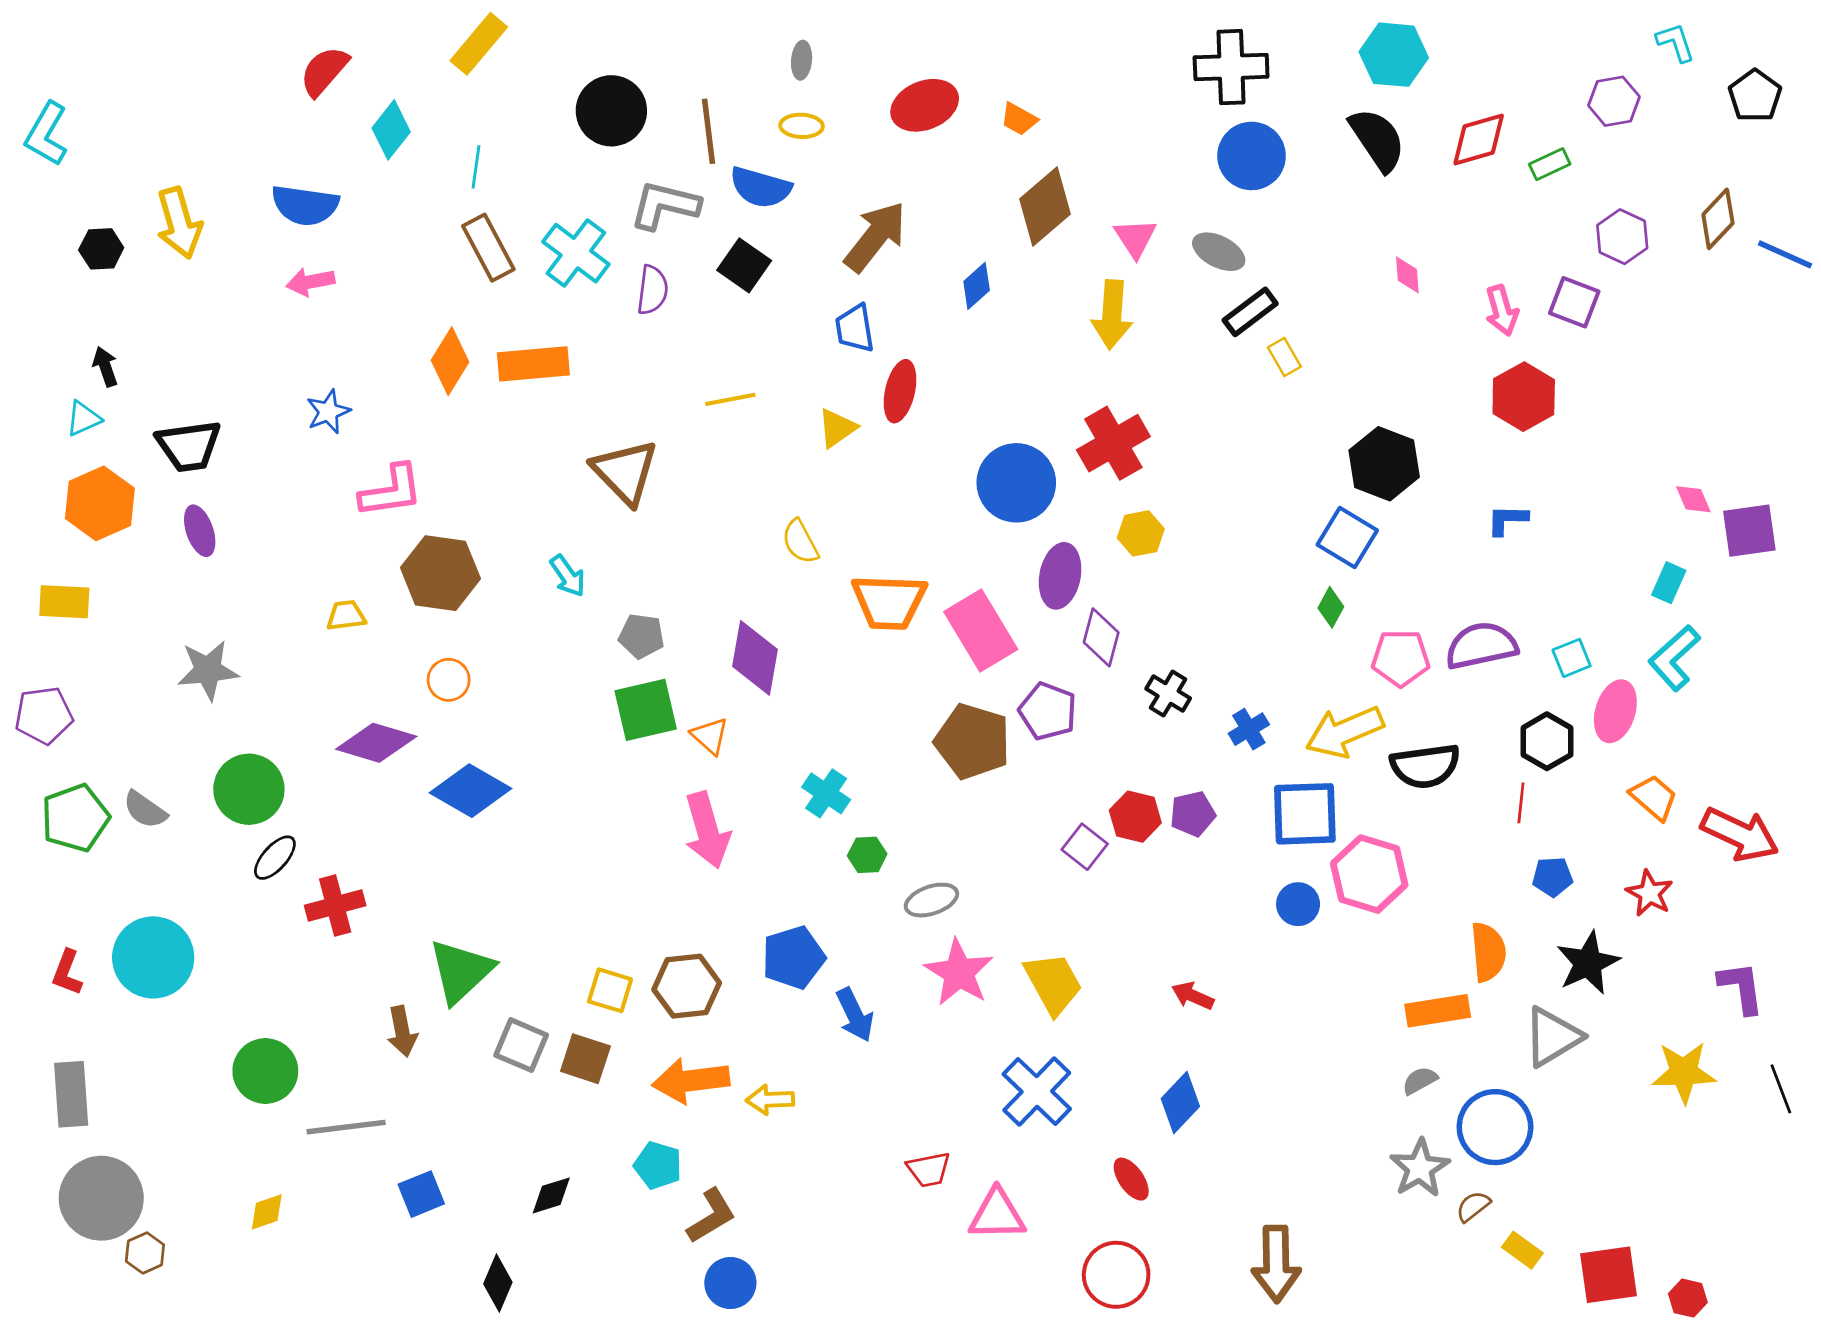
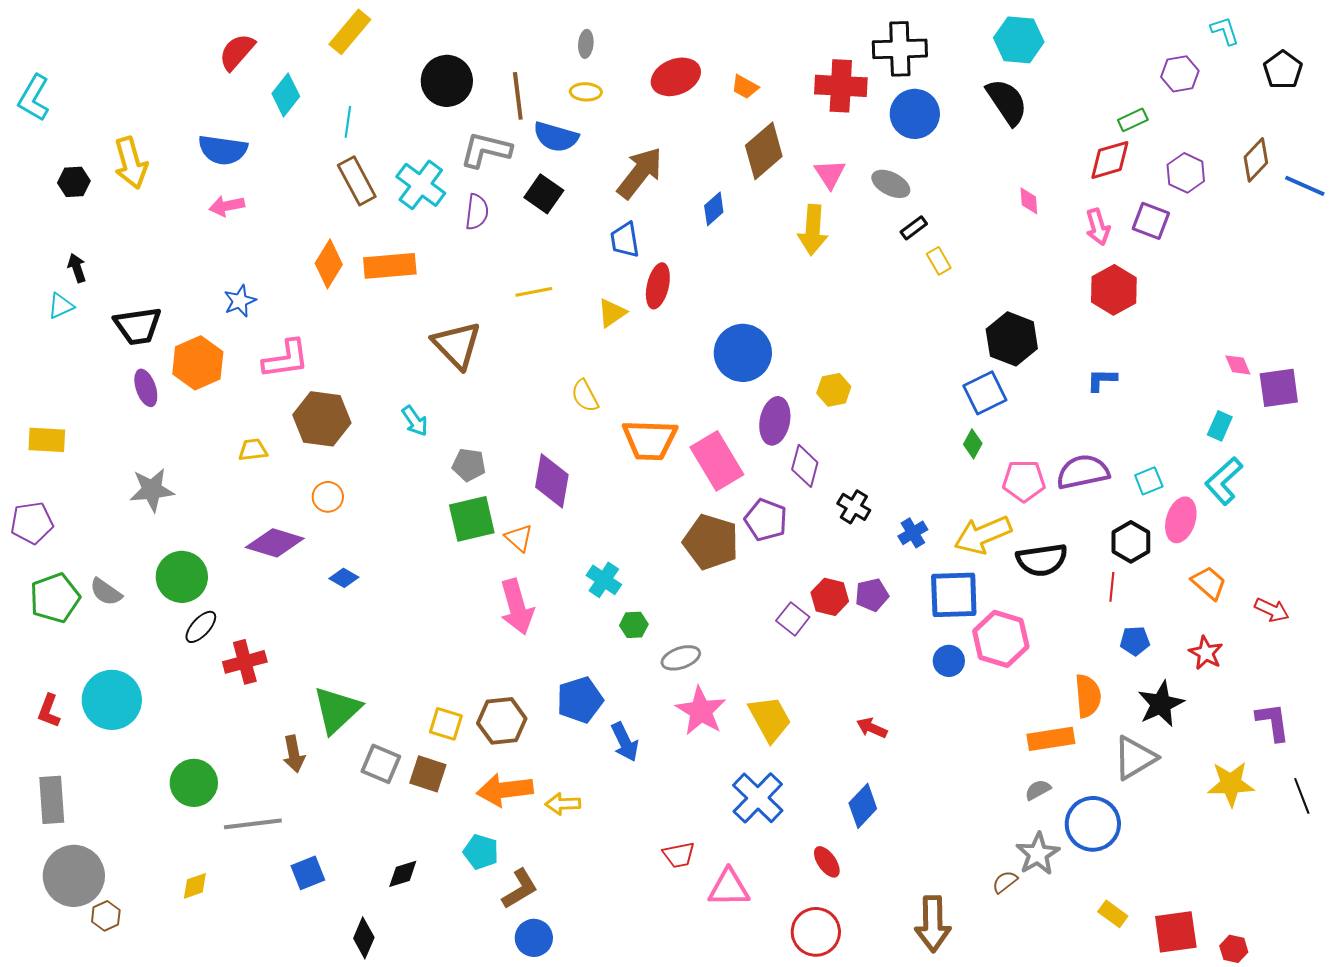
red diamond: (1479, 140) -> (1110, 160), moved
black rectangle: (1250, 312) -> (914, 228), size x0.7
red cross: (1113, 443) -> (841, 86), moved, turned 33
orange hexagon: (100, 503) -> (198, 363), moved
blue square: (1347, 538) -> (985, 393), turned 33
blue diamond: (471, 791) -> (344, 578), size x0.5
red arrow: (1740, 834) -> (1272, 610), size x0.6
brown semicircle: (1473, 1206) -> (1005, 882), moved

